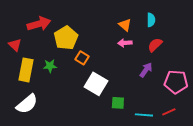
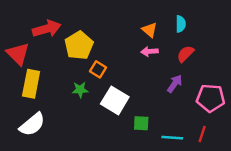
red triangle: (15, 45) -> (18, 54), size x1.5
green star: (50, 66) -> (80, 90), moved
red line: (169, 112) -> (202, 134), turned -48

